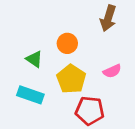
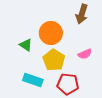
orange circle: (67, 43) -> (51, 33), size x1.5
cyan rectangle: (30, 95) -> (33, 80), moved

